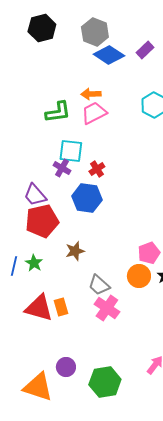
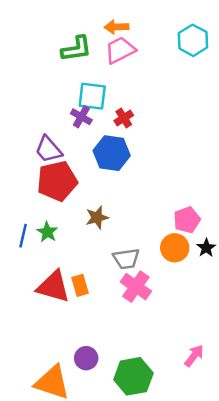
gray trapezoid: (99, 285) -> (126, 259), turned -50

